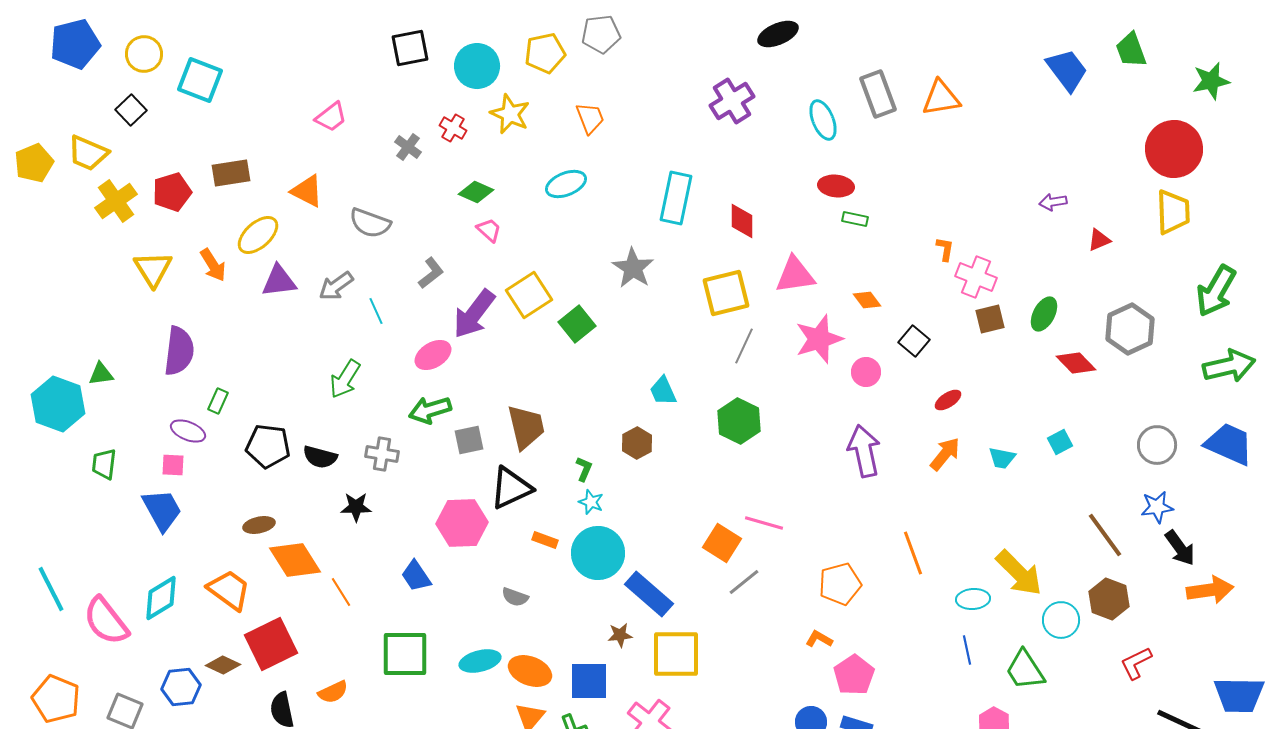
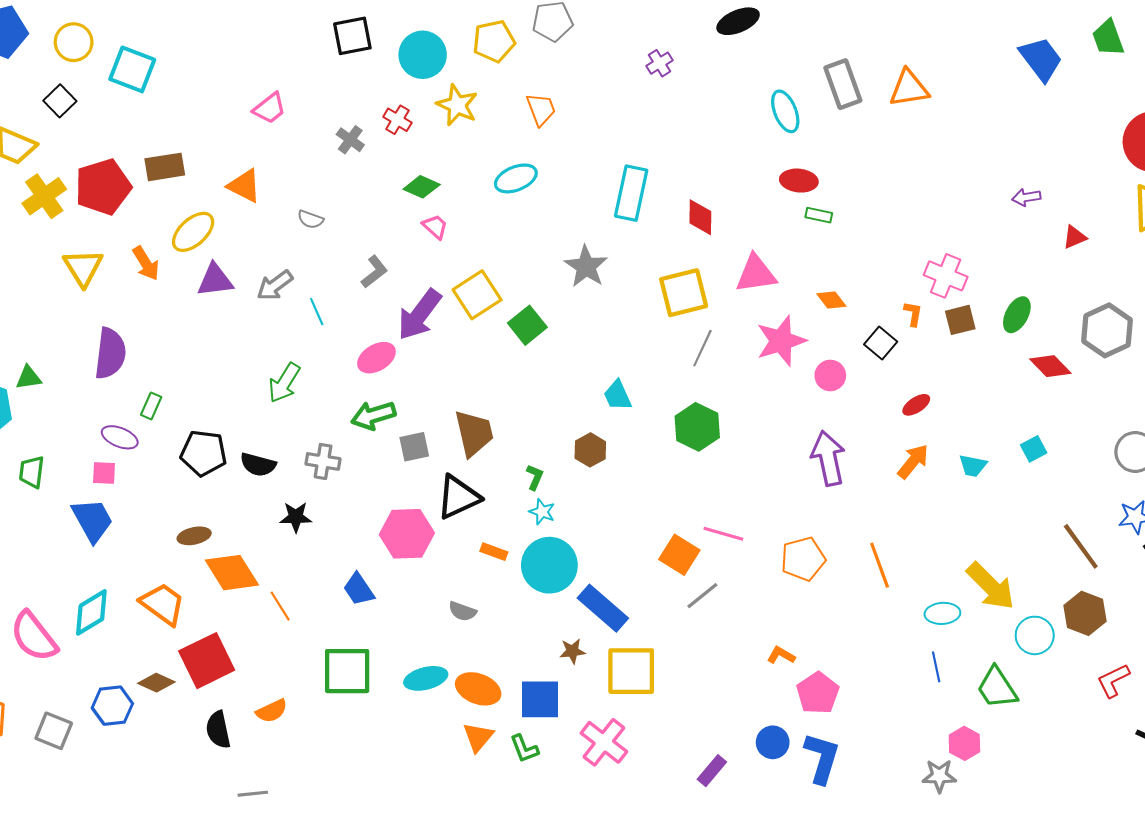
purple cross: (732, 101) -> (659, 63), moved, size x0.6
red pentagon: (172, 192) -> (103, 187), size x1.4
gray semicircle: (370, 223) -> (310, 219), size x0.6
orange L-shape: (945, 249) -> (913, 314), moved
orange pentagon: (840, 584) -> (803, 559), moved

